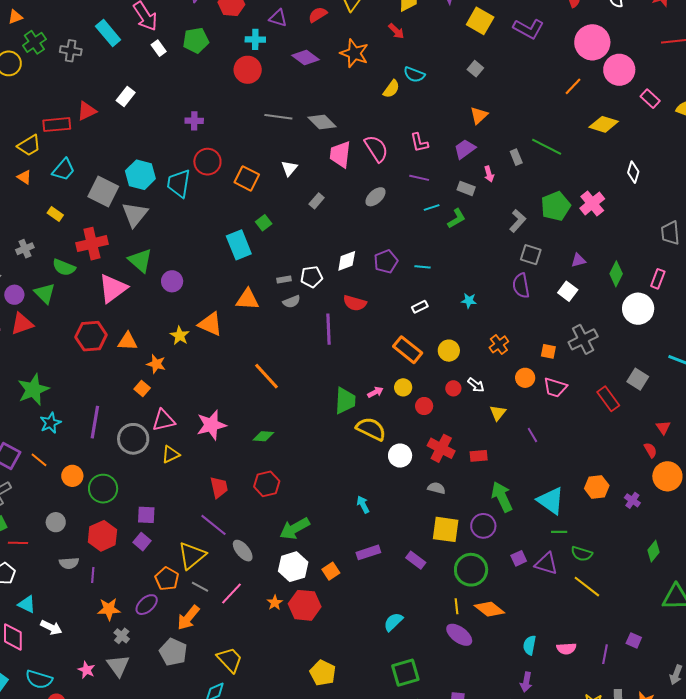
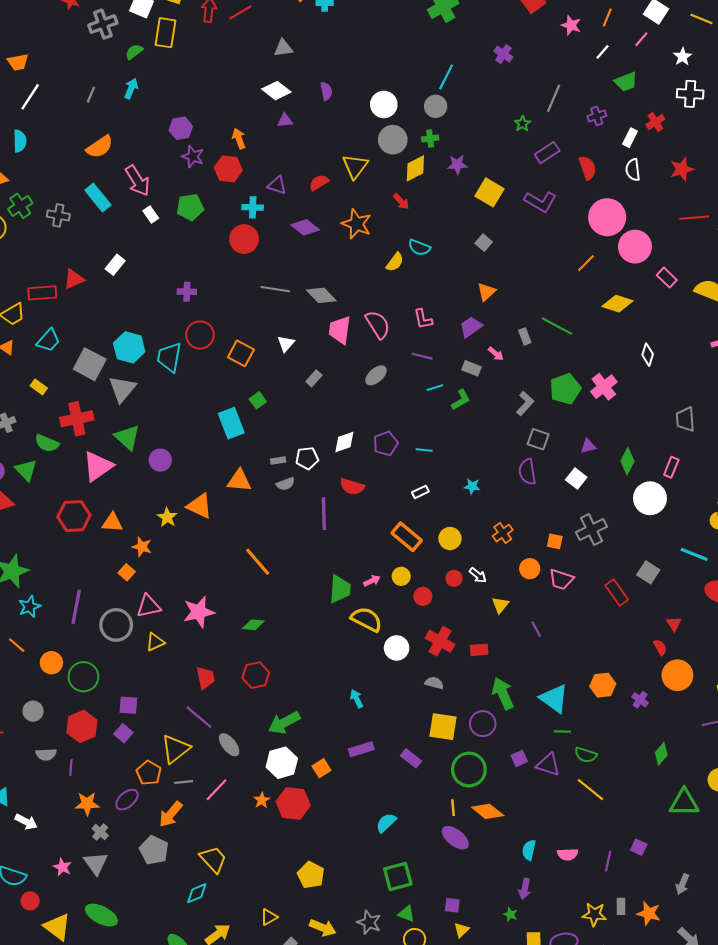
pink arrow: (489, 174) -> (496, 354), turned -35
gray line: (200, 587) -> (184, 782), turned -36

